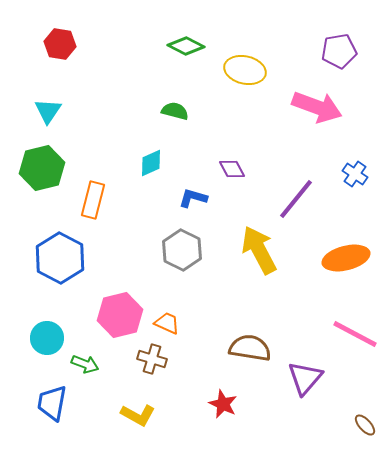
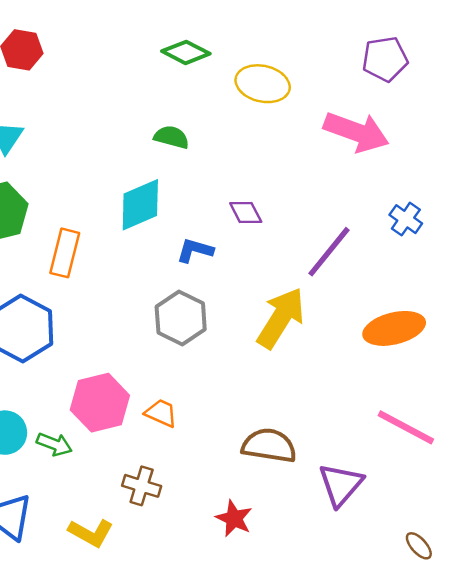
cyan diamond: (151, 163) -> (140, 205), size x1.5
yellow arrow: (259, 250) -> (281, 318), turned 60
brown cross: (152, 359) -> (142, 486), moved
green arrow: (85, 364) -> (54, 444), moved
yellow L-shape: (138, 415) -> (91, 533), moved

